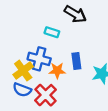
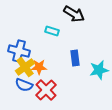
blue cross: (39, 59) -> (19, 51), moved
orange star: (57, 71) -> (39, 67), moved

